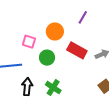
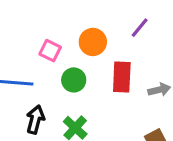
red rectangle: (77, 50) -> (122, 77), turned 54

